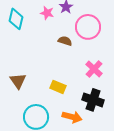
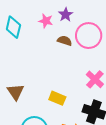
brown semicircle: (65, 41) -> (65, 41), moved

